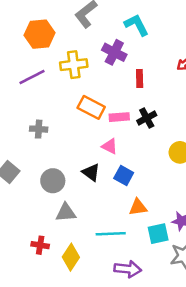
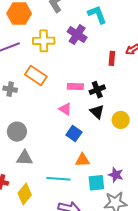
red rectangle: (140, 78) -> (112, 58), moved
orange rectangle: (91, 107) -> (36, 75), moved
black triangle: (91, 172) -> (97, 112), moved

